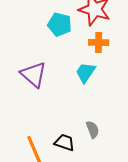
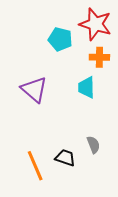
cyan trapezoid: (86, 72) -> (86, 87), turned -35

